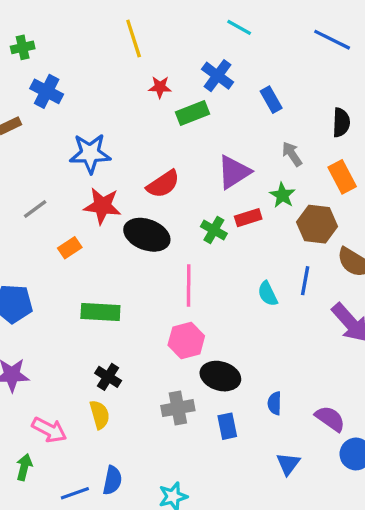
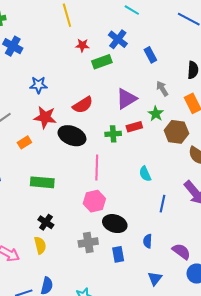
blue star: (90, 153) -> (38, 85), size x0.7
green cross: (214, 230) -> (113, 134), turned -35
blue line: (305, 281) -> (162, 204), moved

